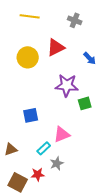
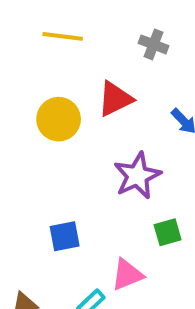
purple star: (67, 85) -> (137, 176), turned -30
green square: (85, 103) -> (168, 232), moved

